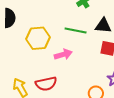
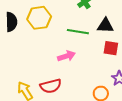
yellow hexagon: (38, 38) -> (39, 18), moved

